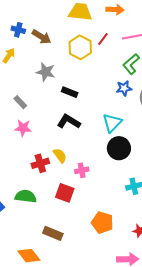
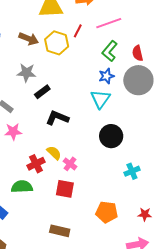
brown arrow: (41, 37) -> (29, 39), moved
black rectangle: (70, 92) -> (42, 92), moved, turned -49
cyan triangle: (112, 123) -> (100, 99), moved
pink cross: (82, 170) -> (70, 164), moved, turned -32
green semicircle: (26, 196) -> (22, 187), moved

